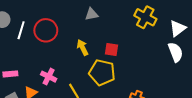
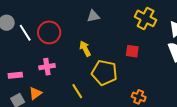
white line: (21, 30) -> (25, 33), turned -48
red square: (111, 49) -> (132, 51), moved
pink cross: (49, 77) -> (47, 67), moved, turned -35

